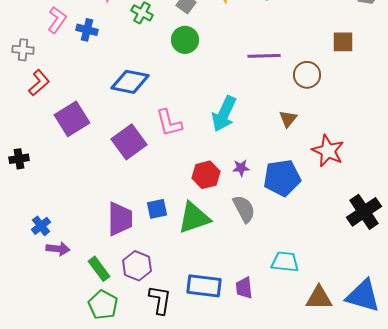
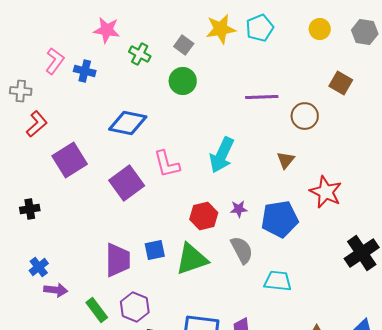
brown square: (343, 42) -> (341, 83), turned 30
black cross: (19, 159) -> (30, 209), moved
cyan trapezoid: (285, 262) -> (278, 281), moved

